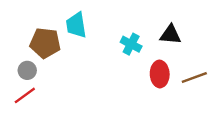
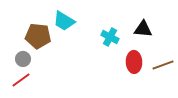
cyan trapezoid: (76, 25) -> (64, 21), turned -50

